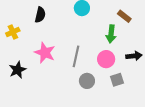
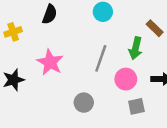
gray line: (76, 56) -> (101, 58), moved
gray circle: (87, 81) -> (84, 103), moved

